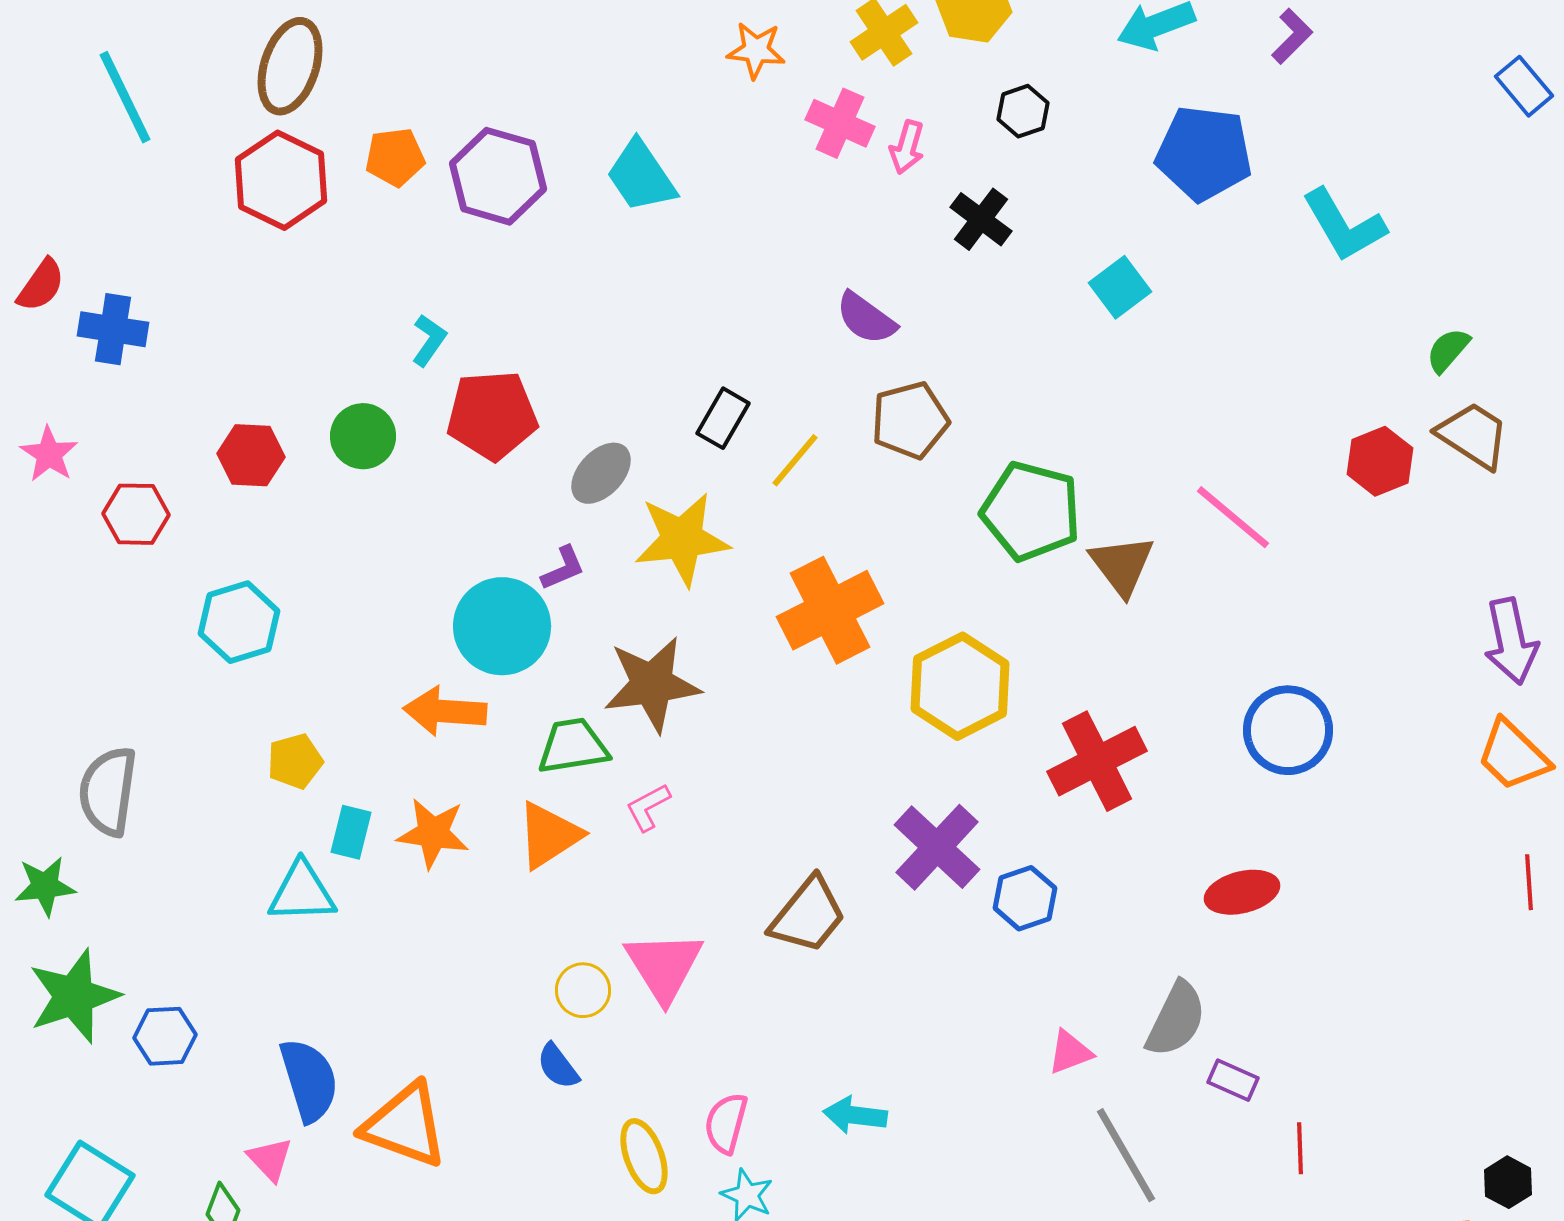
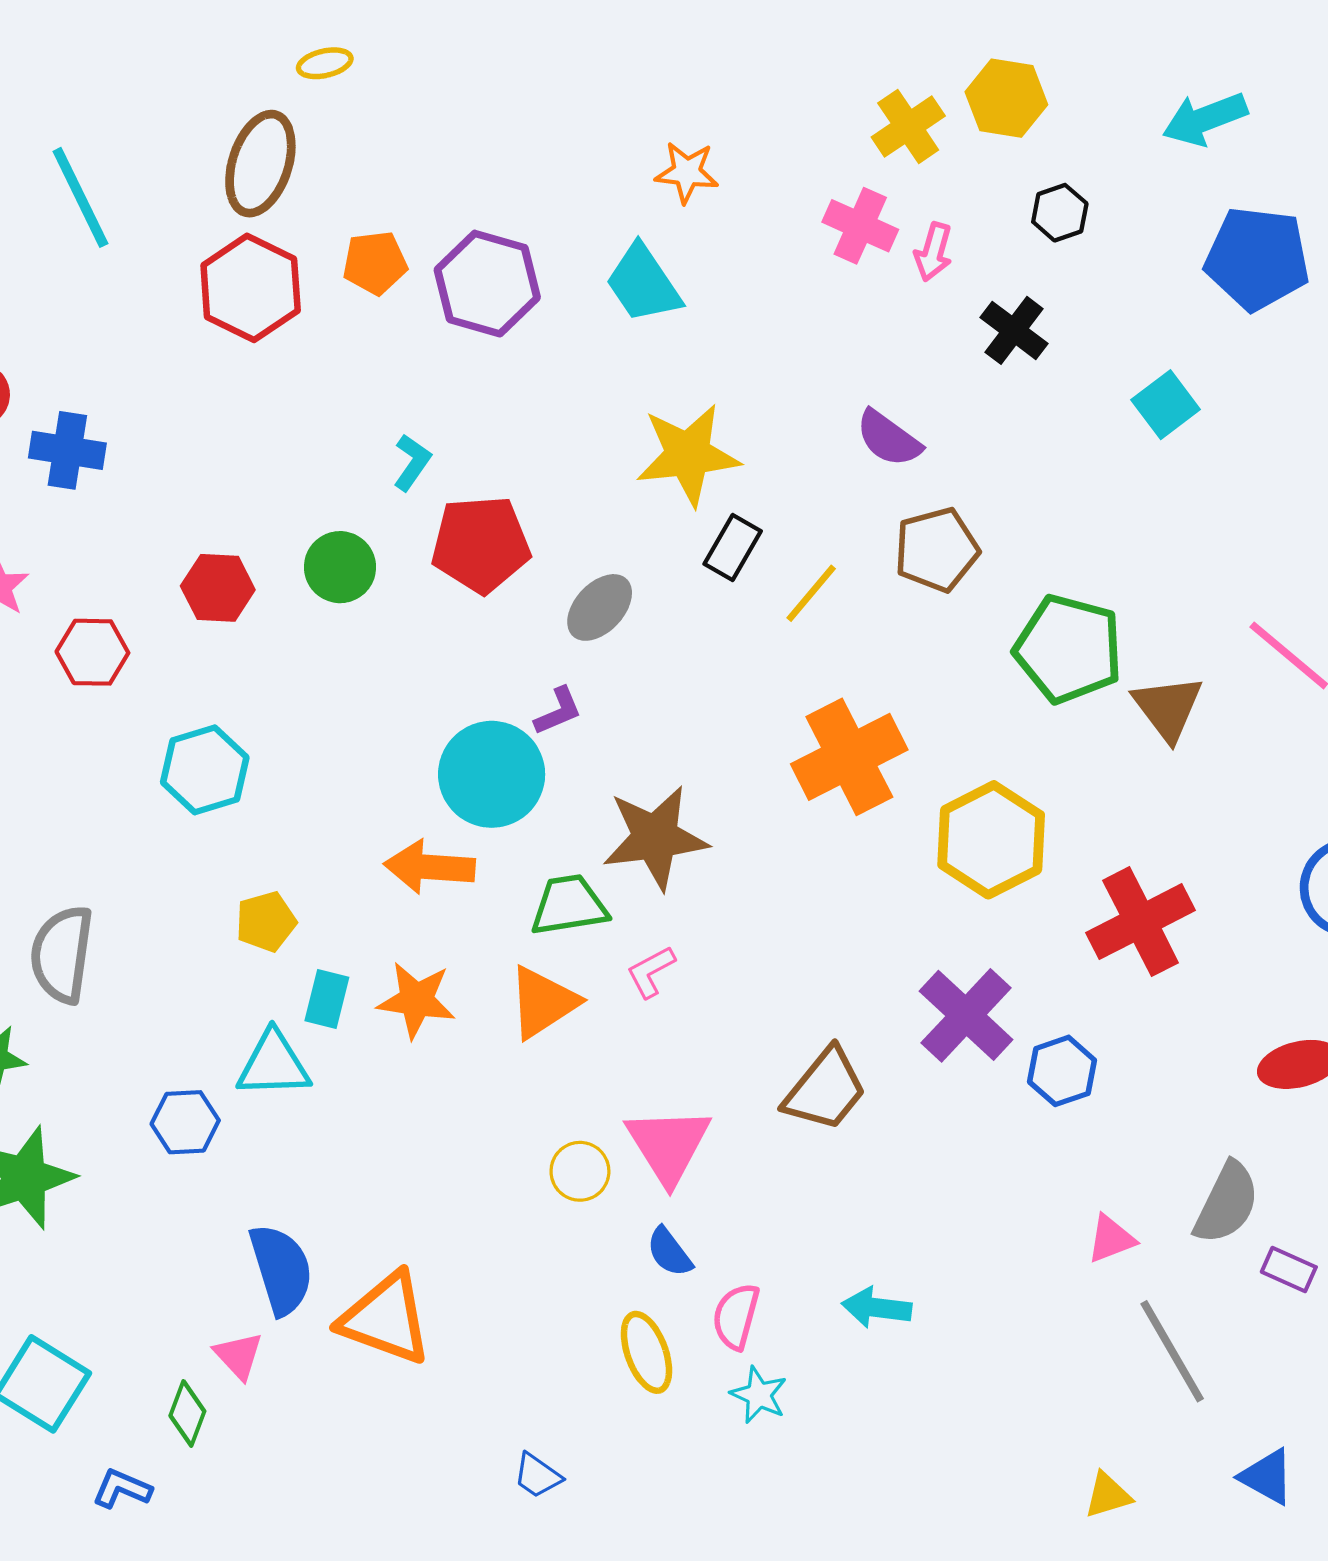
orange star: (756, 50) -> (687, 172), moved
yellow star: (682, 539) -> (688, 455), moved
blue hexagon: (165, 1036) -> (185, 1122), moved
blue semicircle: (558, 1066) -> (669, 1252), moved

